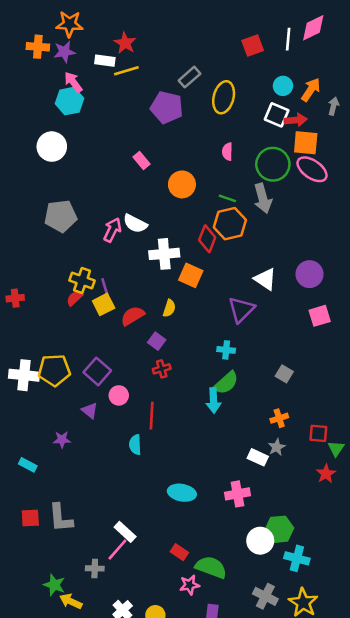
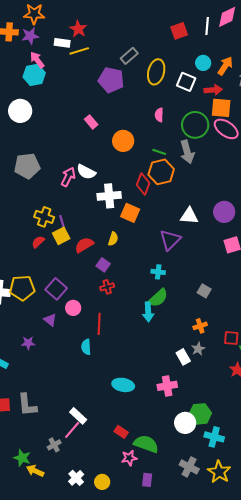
white square: (277, 115) -> (186, 82), moved
white triangle: (265, 279) -> (189, 216), turned -30
red semicircle: (75, 298) -> (38, 242), moved
white rectangle: (258, 457) -> (183, 357), turned 35
gray cross: (95, 568) -> (54, 445), turned -32

